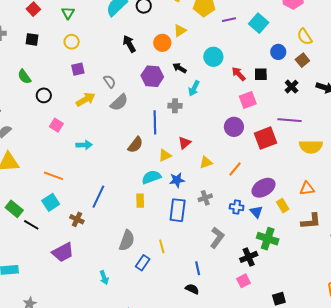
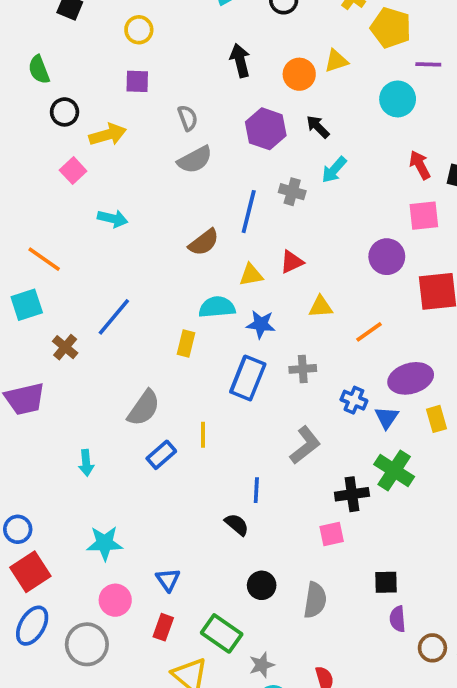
cyan circle: (213, 57) -> (398, 99), moved
yellow arrow: (86, 99) -> (108, 135), moved

